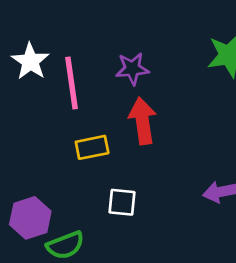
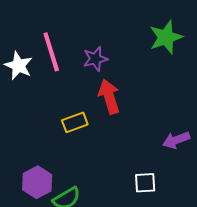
pink line: (71, 83) -> (51, 52), moved
white square: (122, 202) -> (145, 183), moved

